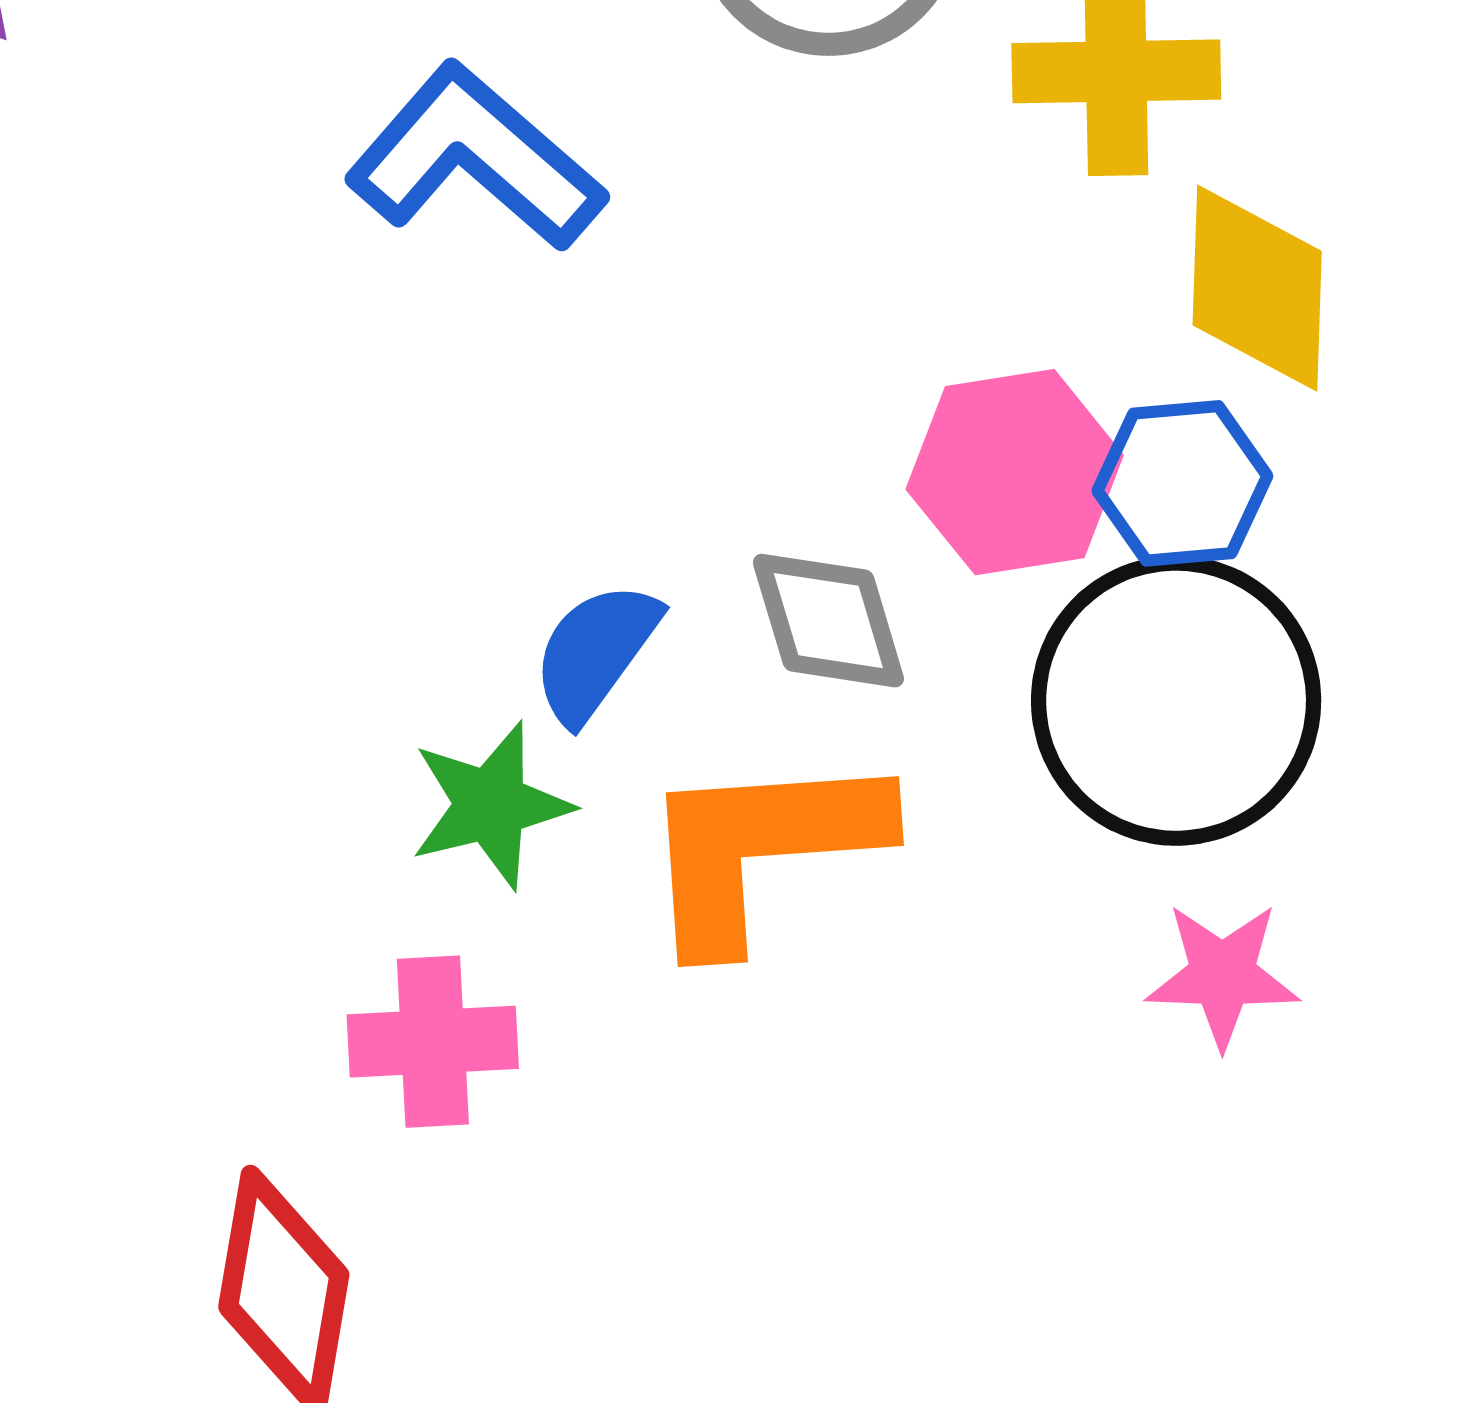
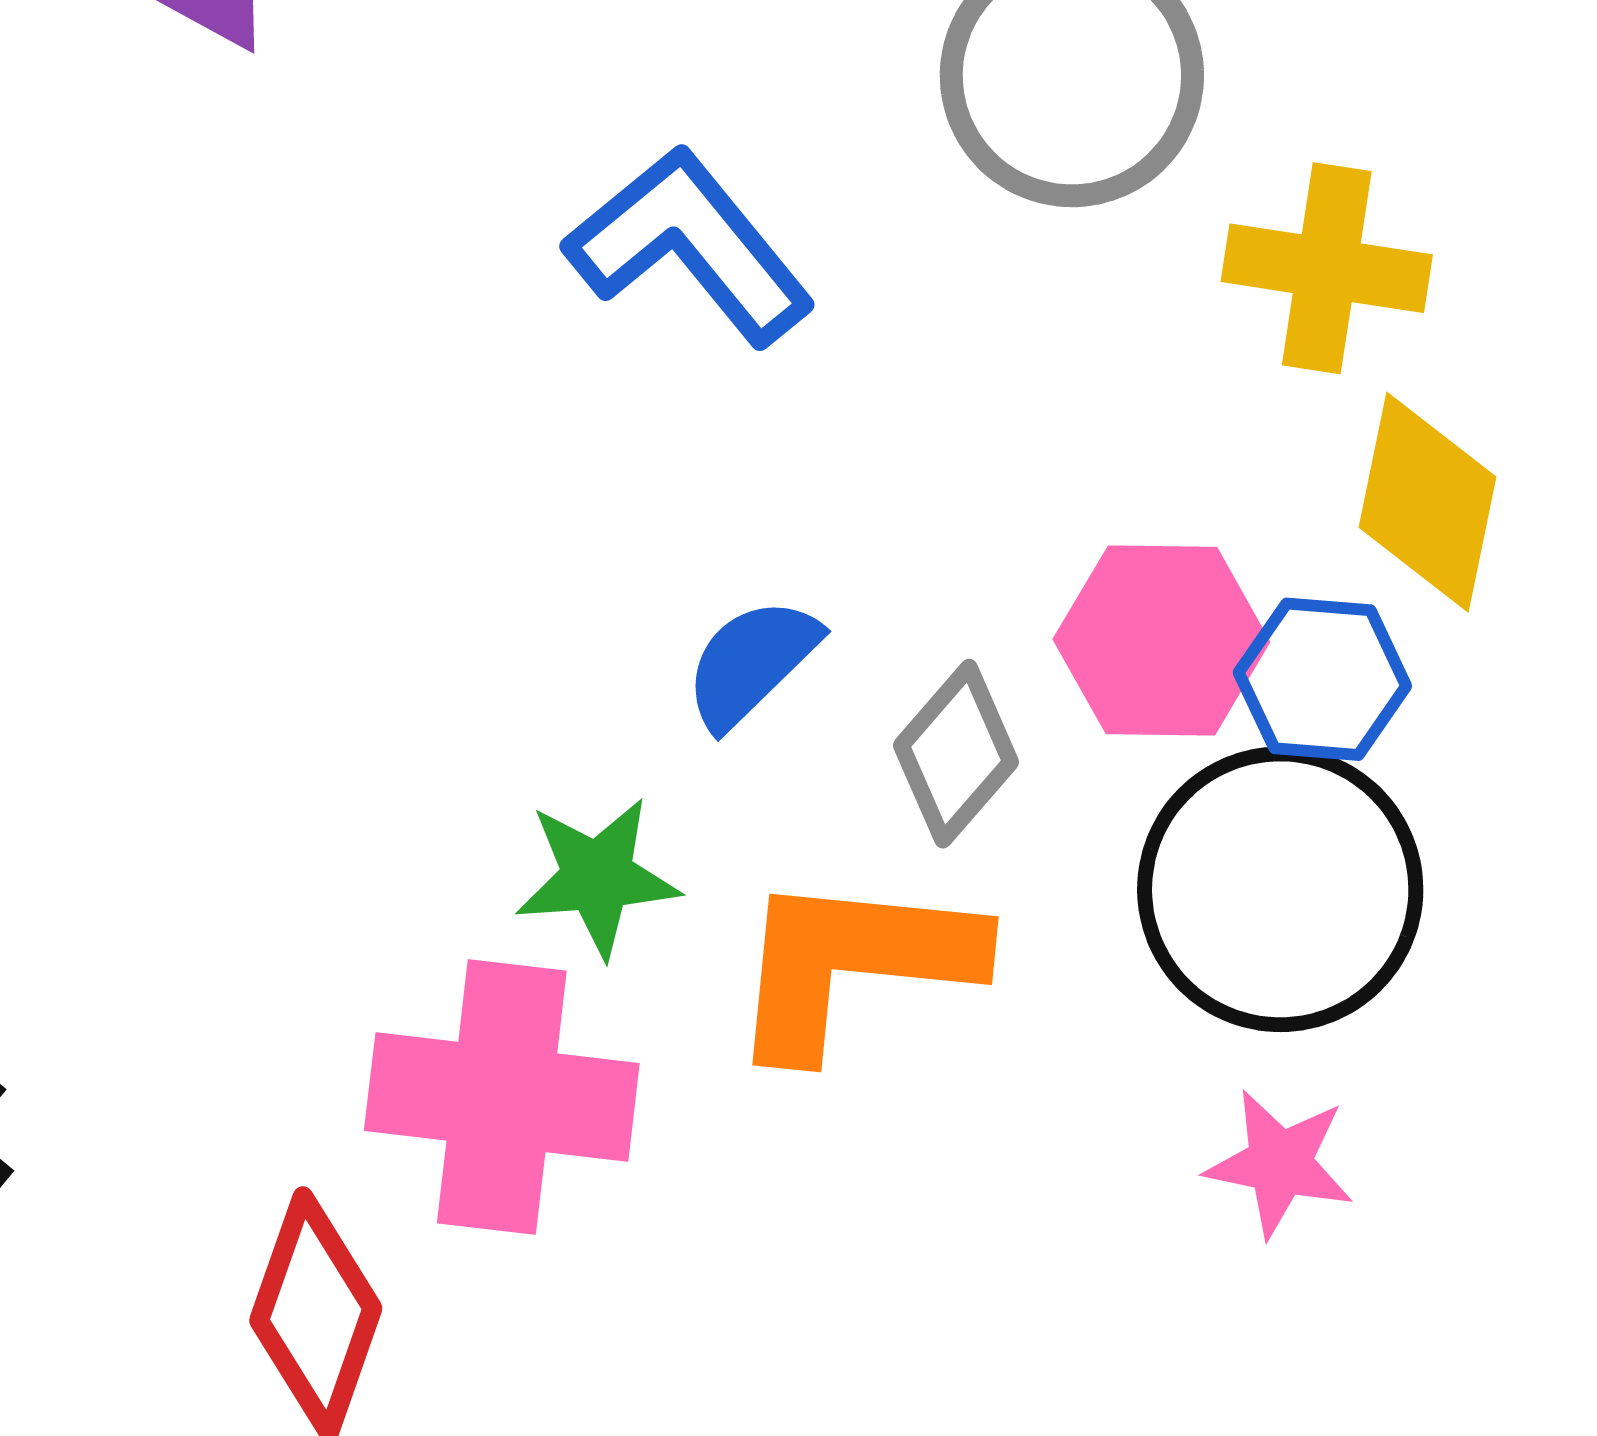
gray diamond: (828, 621) -> (956, 754), turned 48
blue semicircle: (596, 652) -> (751, 663), moved
pink cross: (433, 1042) -> (502, 1097), size x1.6

